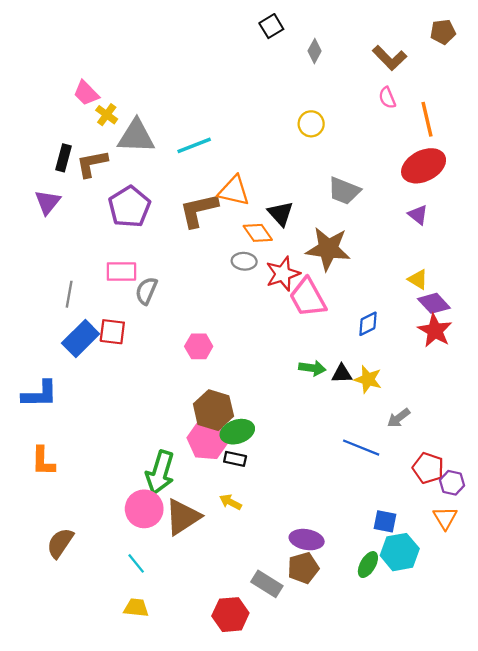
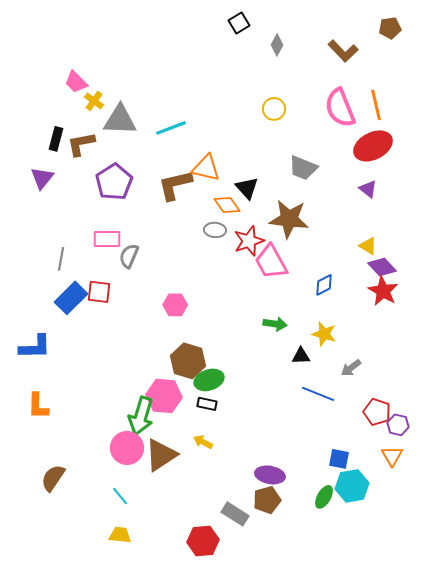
pink semicircle: (387, 98) -> (340, 108), moved, size x2.0
black triangle: (342, 374) -> (301, 356), moved
pink hexagon: (208, 440) -> (164, 396), moved

